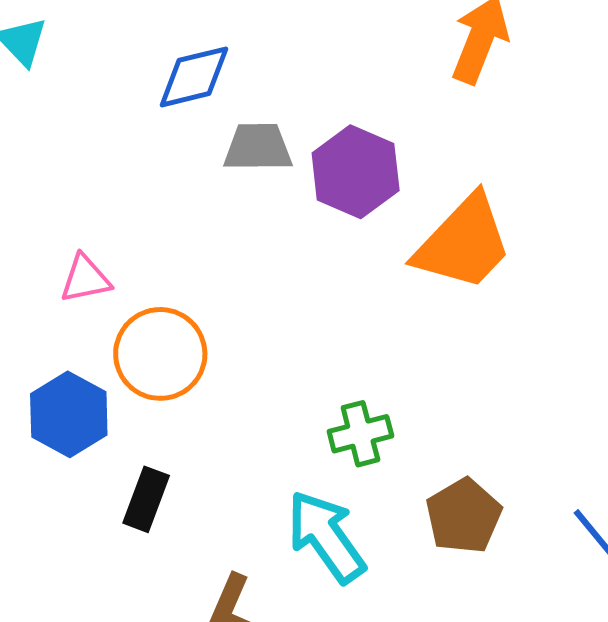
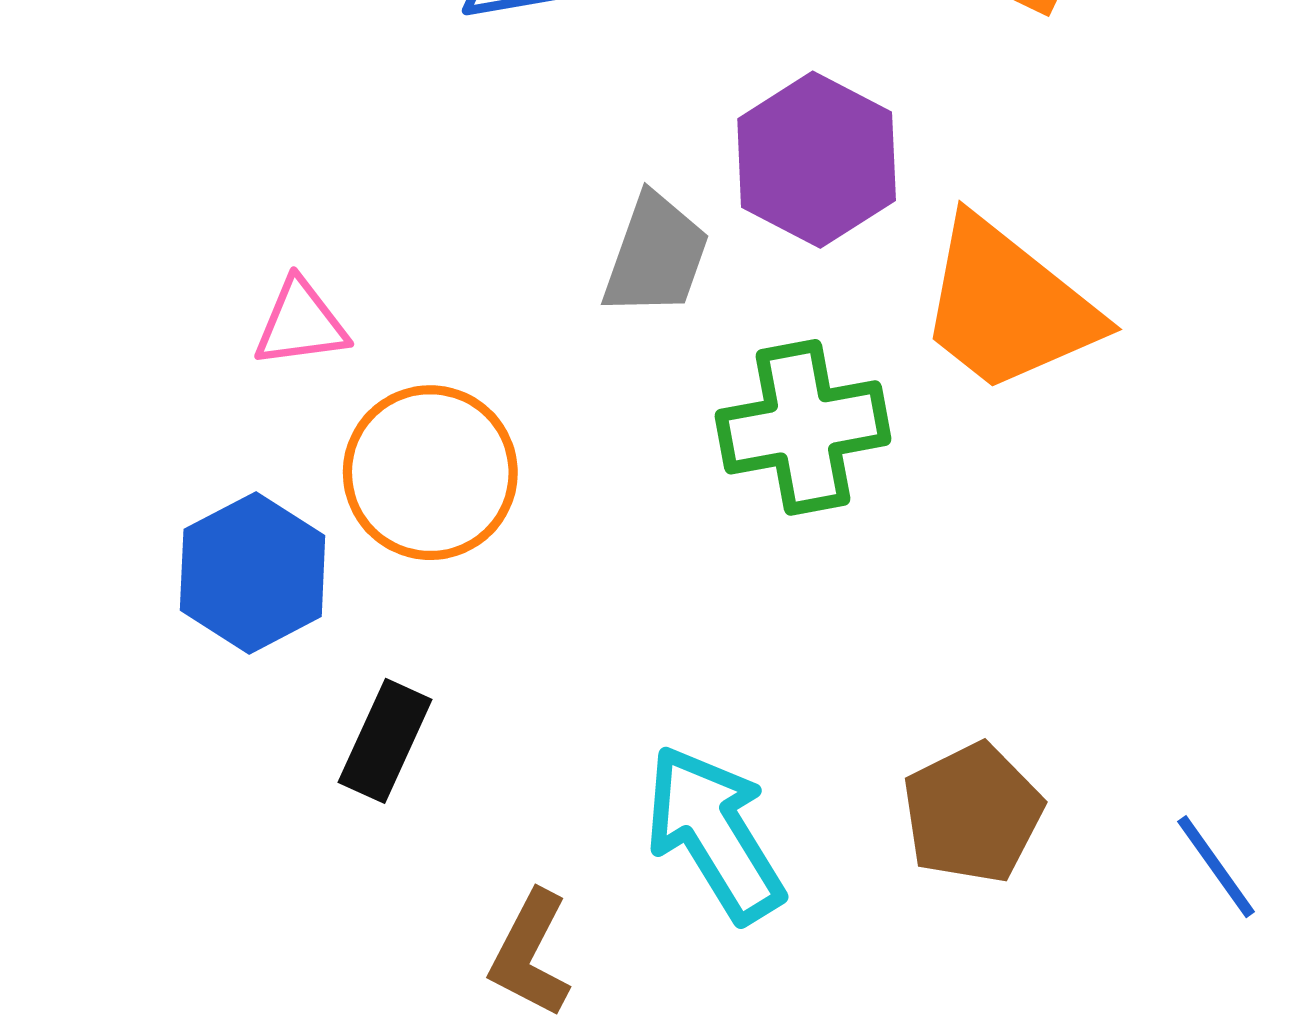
gray trapezoid: (258, 147) -> (656, 255), moved, turned 106
orange trapezoid: (463, 243) -> (1008, 306), turned 81
green cross: (360, 434) -> (803, 427), moved, size x1.4

